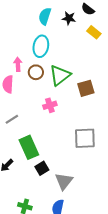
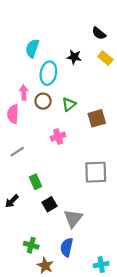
cyan semicircle: (45, 16) -> (32, 48), moved
black star: (69, 18) -> (74, 57), moved
green triangle: (60, 75) -> (69, 104), size x0.6
green rectangle: (29, 147) -> (35, 182), size x0.6

